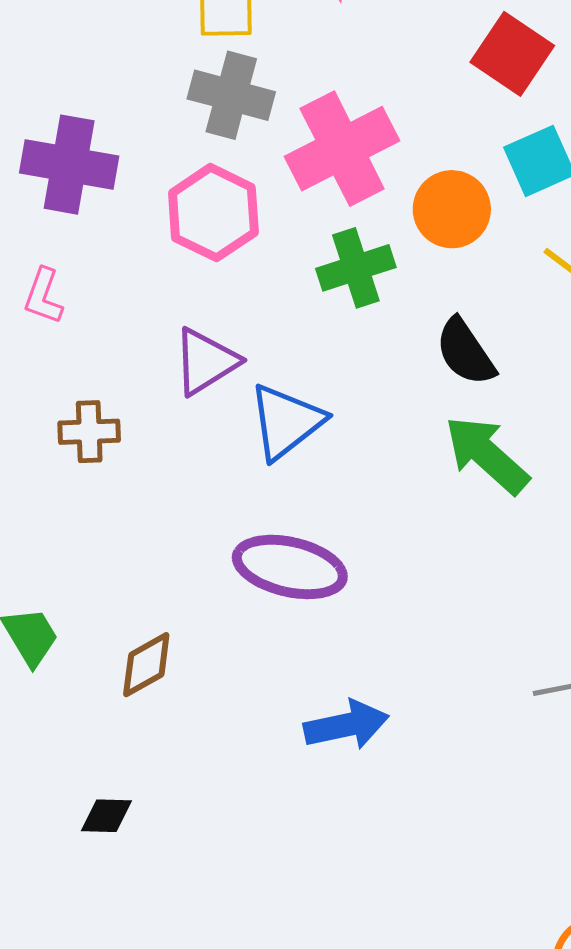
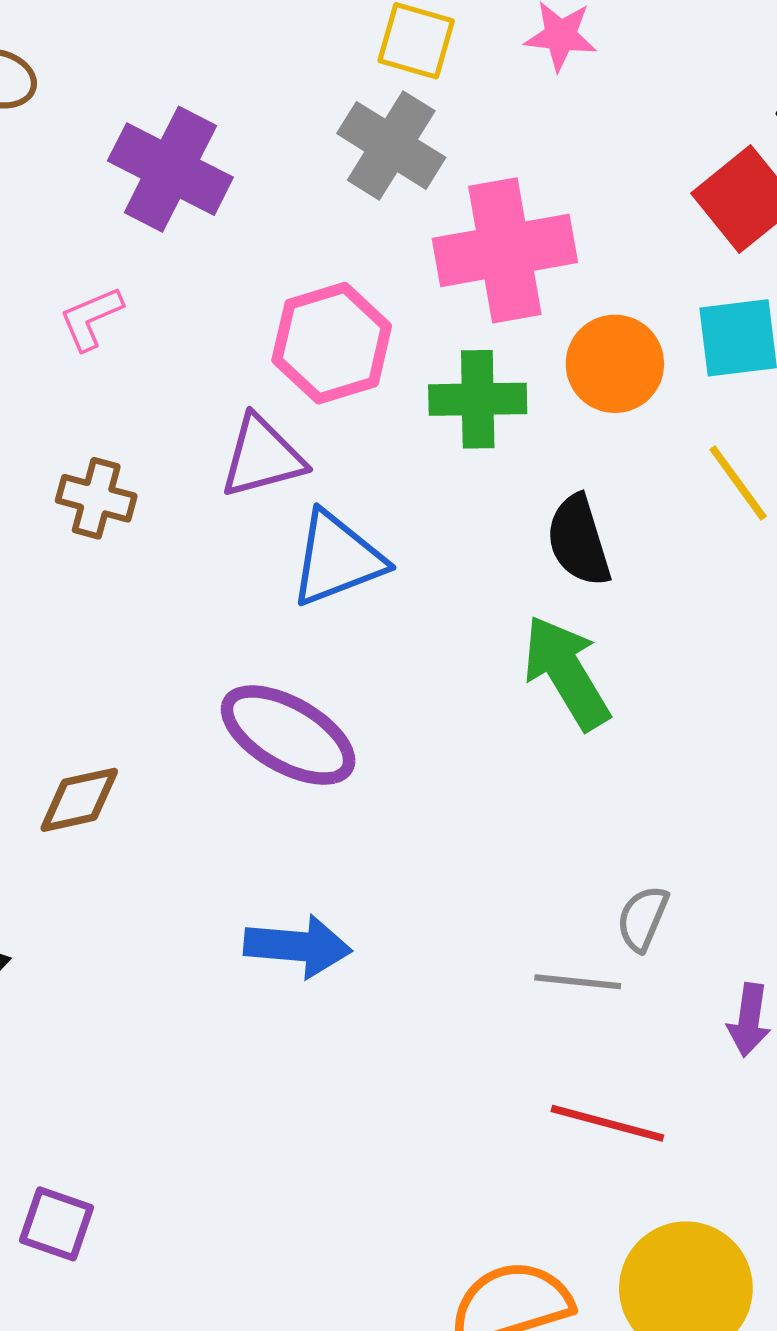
pink hexagon: (213, 213) -> (332, 343), moved
pink L-shape: (43, 296) -> (91, 318), turned 30

